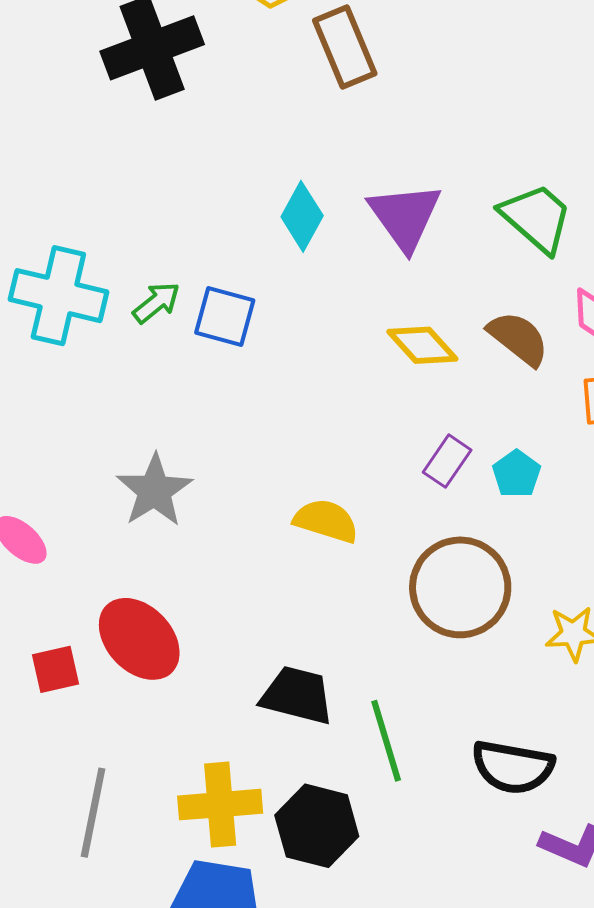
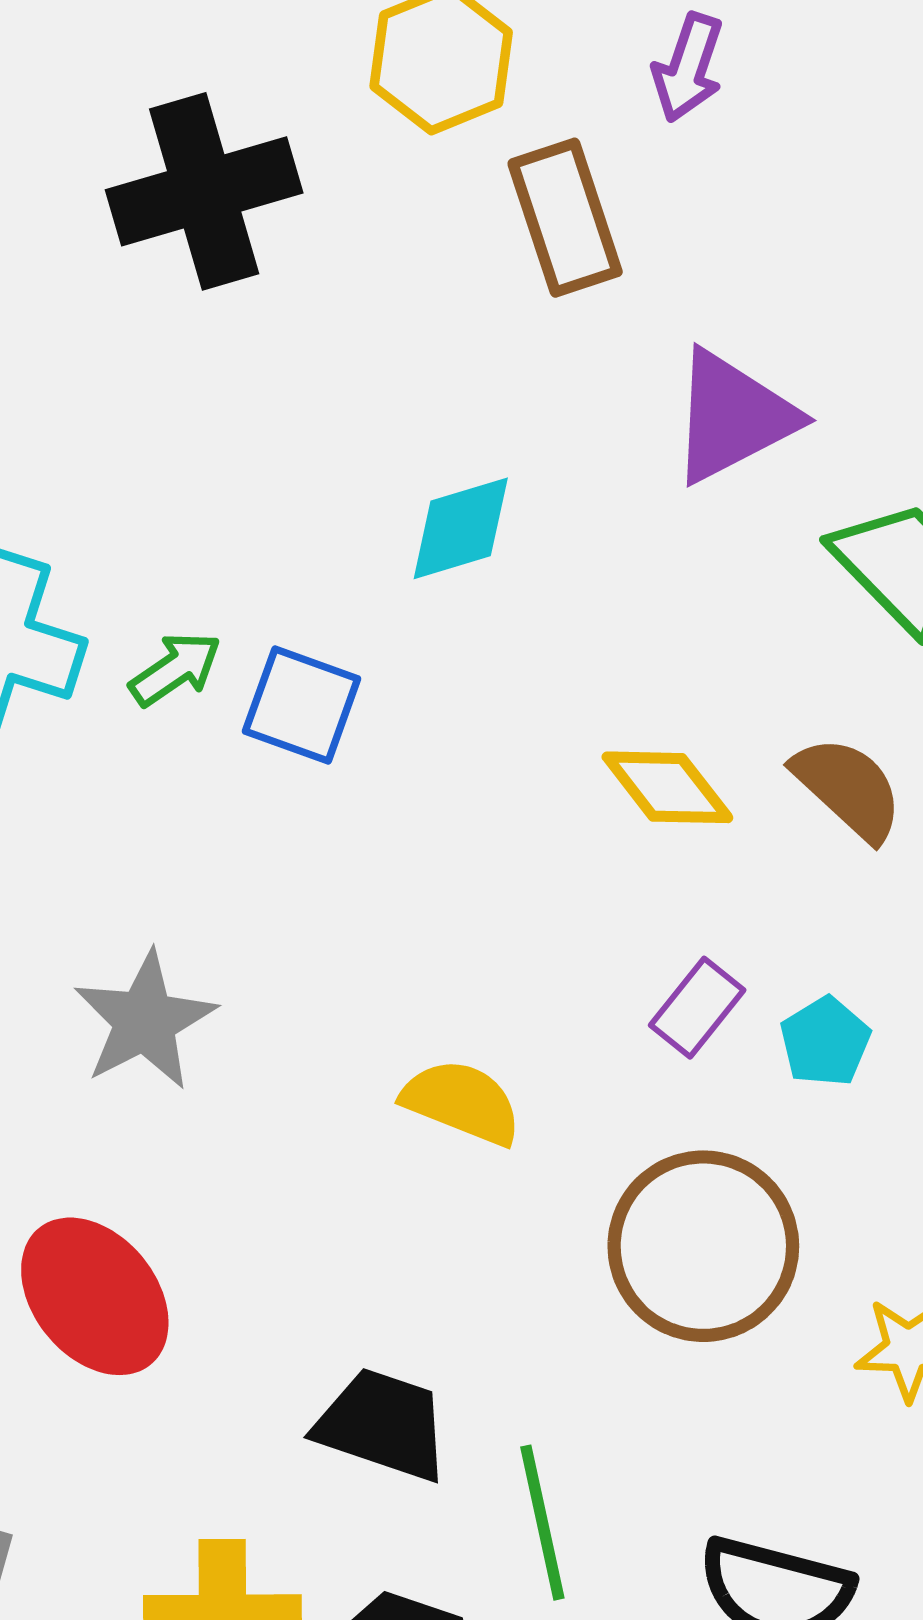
cyan diamond: (302, 216) -> (461, 528), turned 40
purple triangle: (405, 216) -> (733, 417), moved, turned 34

